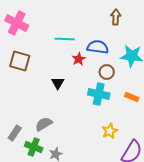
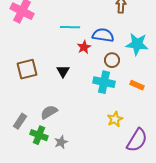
brown square: (20, 61) -> (27, 69), moved, turned -30

